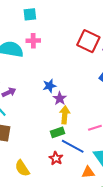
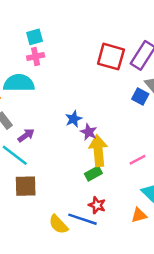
pink cross: (33, 41) -> (36, 56), moved
yellow arrow: (65, 115) -> (98, 151), size x1.4
blue line: (73, 146) -> (83, 219), moved

